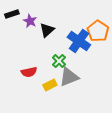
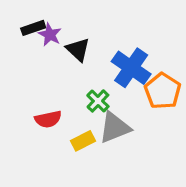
black rectangle: (12, 14) -> (33, 28), moved
black triangle: (47, 30) -> (78, 50), turned -35
orange pentagon: (98, 31) -> (163, 91), moved

